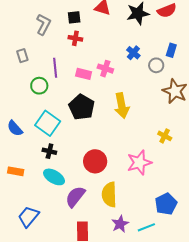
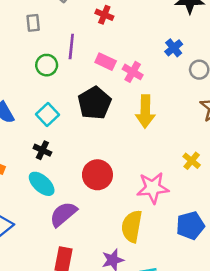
pink cross: (105, 69) -> (133, 72), moved
cyan square: (48, 123) -> (47, 115), size x0.7
yellow semicircle: (109, 195) -> (132, 226), moved
blue pentagon: (166, 204) -> (190, 225), moved

